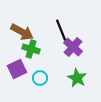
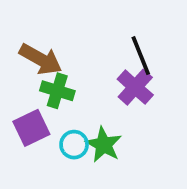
black line: (61, 30) -> (141, 56), moved
green star: (77, 78) -> (104, 145), moved

